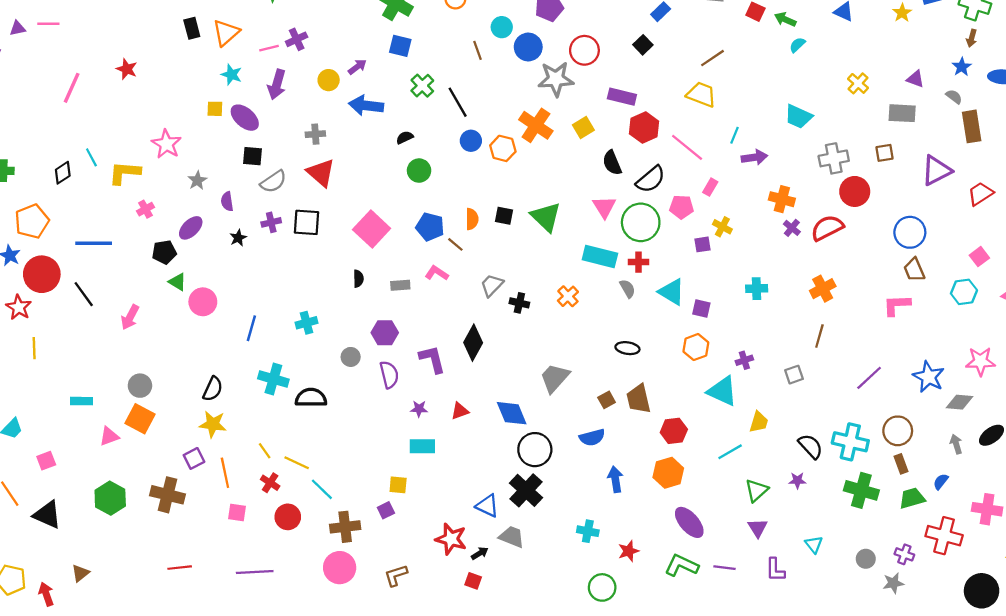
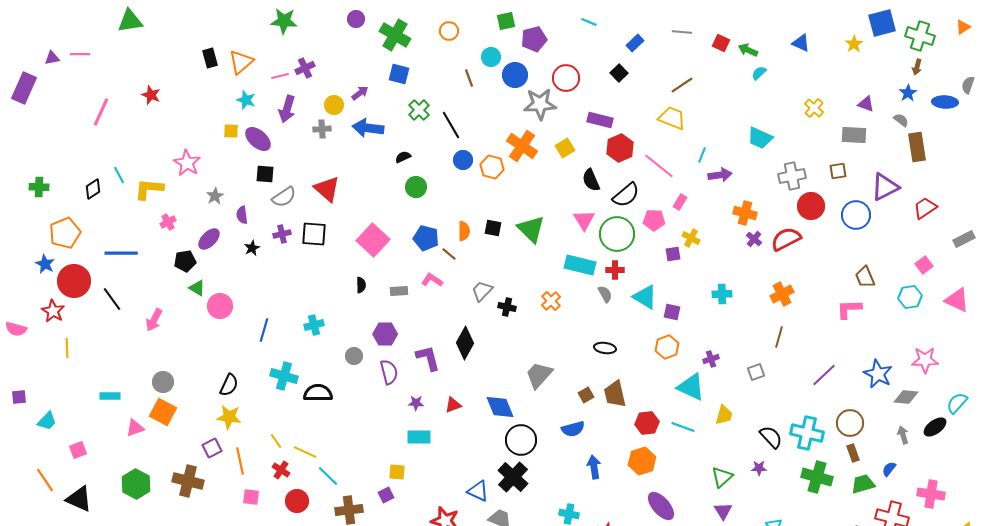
gray cross: (315, 134) -> (322, 129), moved
blue circle: (910, 232) -> (856, 215), moved
cyan line: (730, 452) -> (683, 427), moved, turned 50

